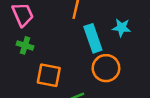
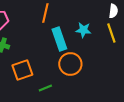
orange square: (49, 75) -> (22, 70), turned -30

